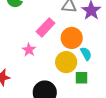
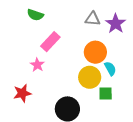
pink rectangle: (46, 27) -> (50, 42), moved
pink star: (29, 50) -> (37, 65), moved

